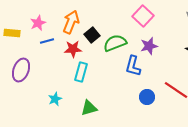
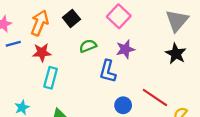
black square: (92, 35) -> (71, 18), moved
green semicircle: (115, 43) -> (88, 46), size x0.7

